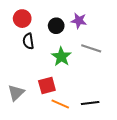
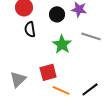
black line: (90, 103) -> (90, 89), turned -30

